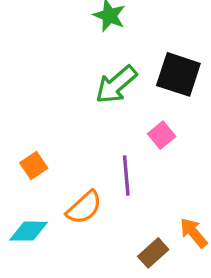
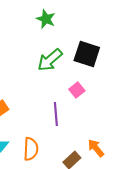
orange semicircle: (84, 207) -> (31, 149), moved, turned -45

